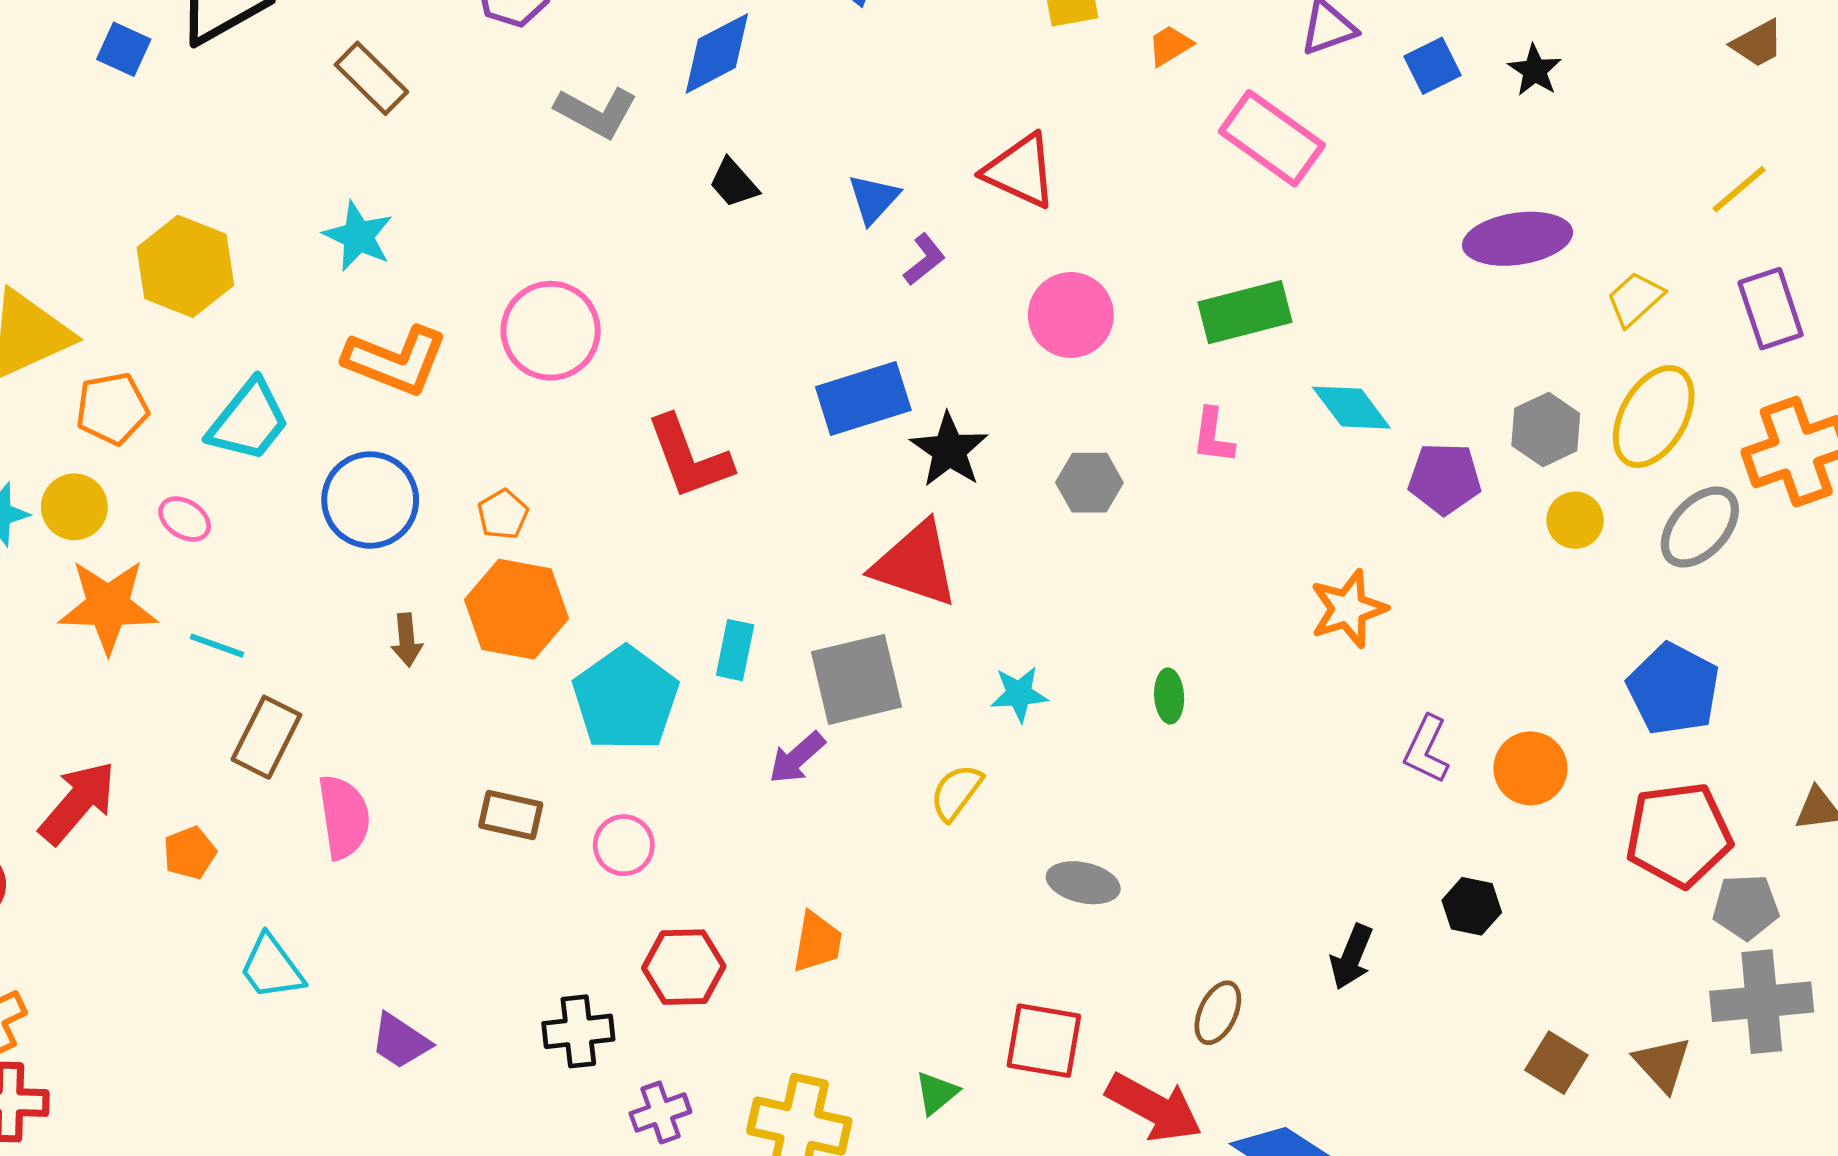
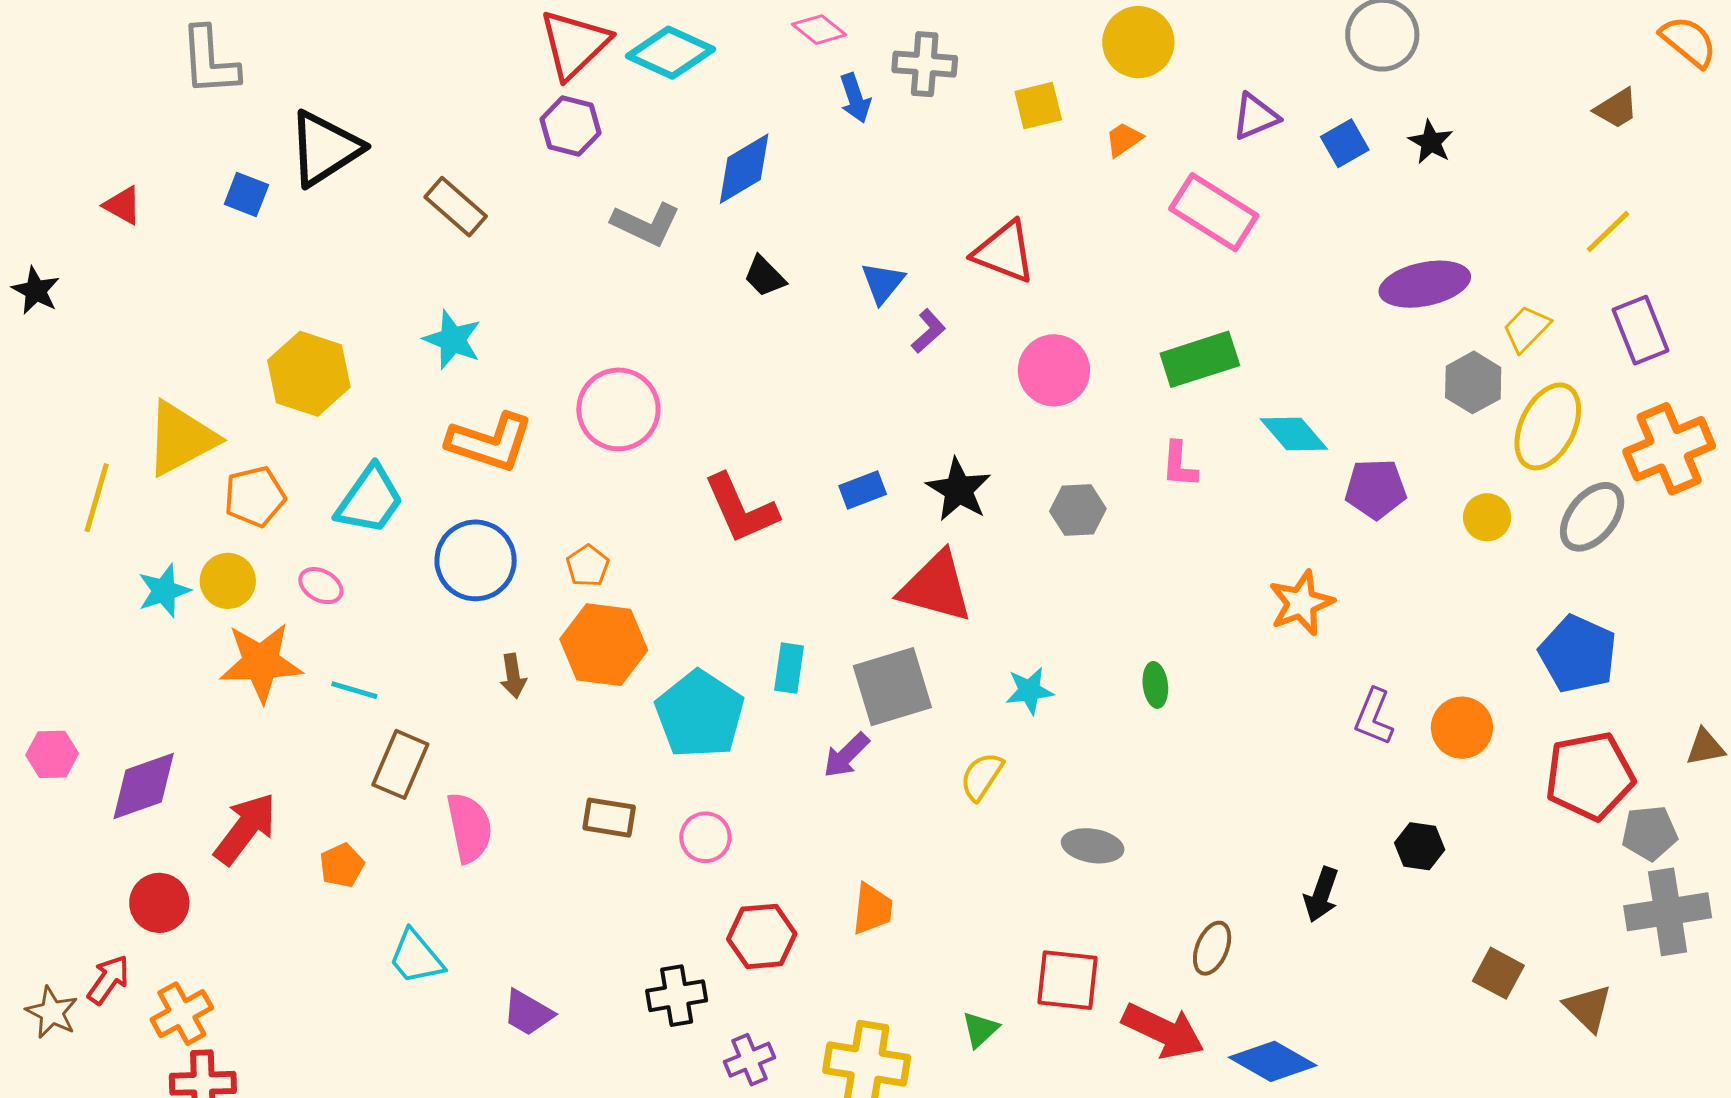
blue rectangle: (863, 398) -> (863, 490), moved, size x0.6
gray hexagon: (1546, 429) -> (1473, 382), moved
brown triangle: (1662, 1064) -> (1588, 1008), moved

